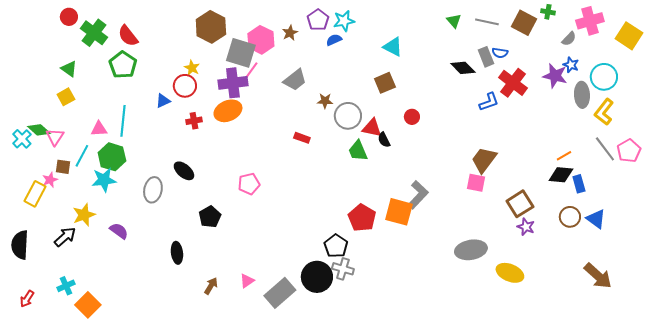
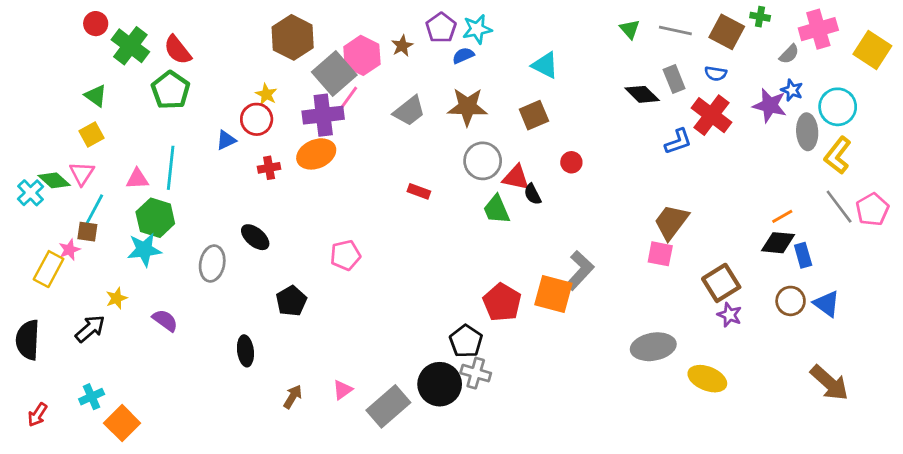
gray square: (241, 53) -> (334, 74), turned 32
blue semicircle: (500, 53) -> (716, 74), moved
brown star: (325, 101) -> (467, 107), moved, size x1.8
pink triangle: (55, 137) -> (82, 173), moved
cyan line: (82, 156) -> (94, 209), moved
yellow star: (84, 215) -> (116, 298), size x0.7

